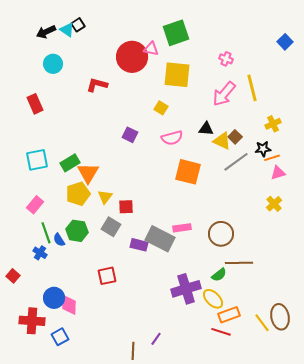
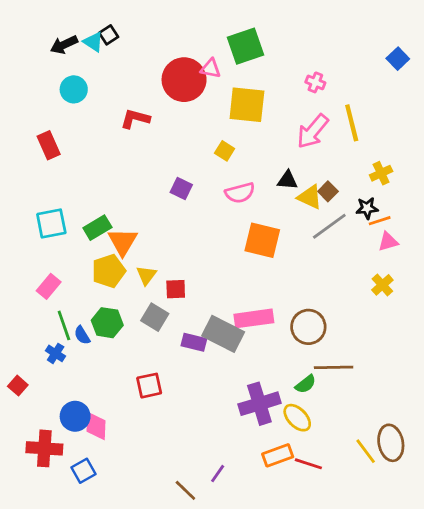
pink rectangle: (182, 228) -> (254, 318), size x1.5
orange rectangle: (229, 315) -> (278, 455), moved
brown line: (133, 351) -> (185, 490), turned -48

